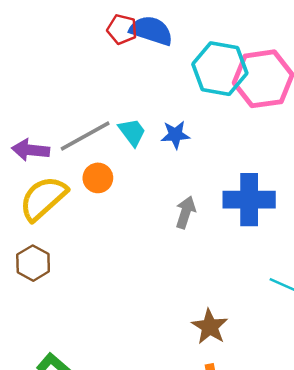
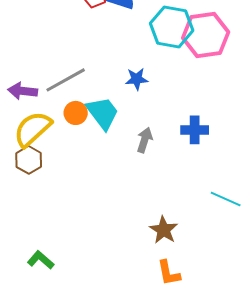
cyan trapezoid: (132, 132) -> (103, 113), moved, size x1.5
blue cross: (249, 200) -> (195, 130), size x0.7
brown hexagon: (33, 263) -> (29, 160), moved

